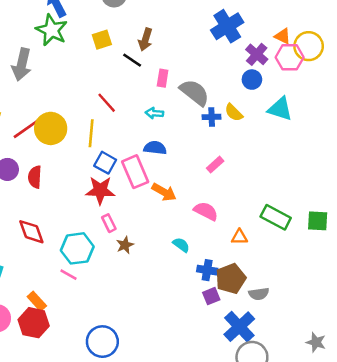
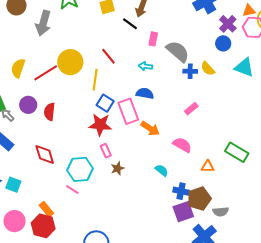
orange triangle: (283, 36) -> (249, 11), turned -40
yellow circle: (51, 128) -> (70, 62), moved
purple square: (211, 296) -> (183, 212), size x1.5

